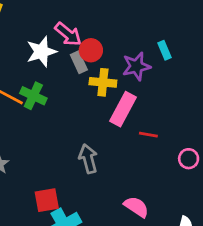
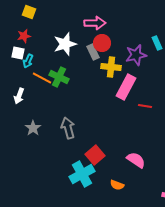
pink arrow: (68, 34) -> (95, 23), moved, turned -40
gray arrow: (88, 159) -> (68, 128), moved
red square: (47, 200) -> (95, 155), moved, turned -30

